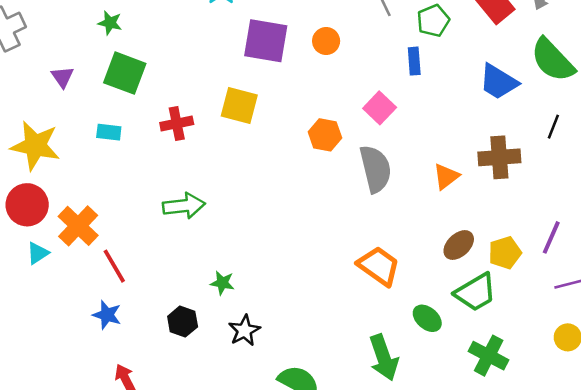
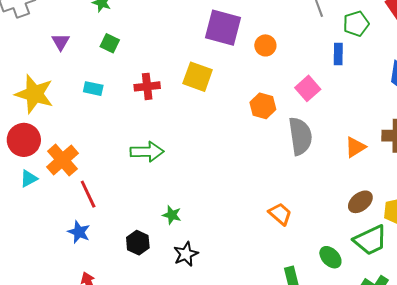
orange circle: (326, 41) -> (265, 45), moved
green square: (125, 73) -> (110, 43), size x0.6
orange trapezoid: (379, 266) -> (280, 214), moved, size x0.7

